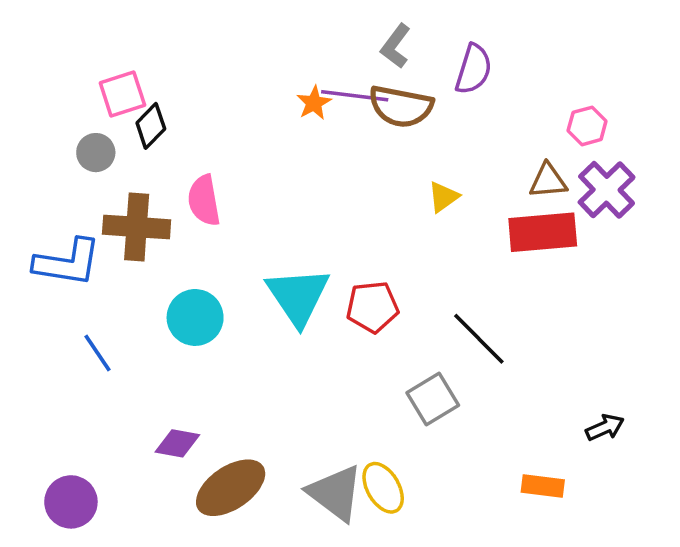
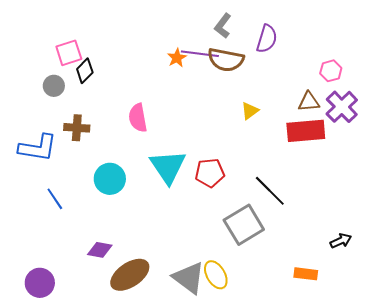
pink semicircle: (204, 200) -> (138, 118), moved
brown cross: (137, 227) -> (77, 128), size x0.7
gray square: (433, 399) -> (244, 225), size x1.4

